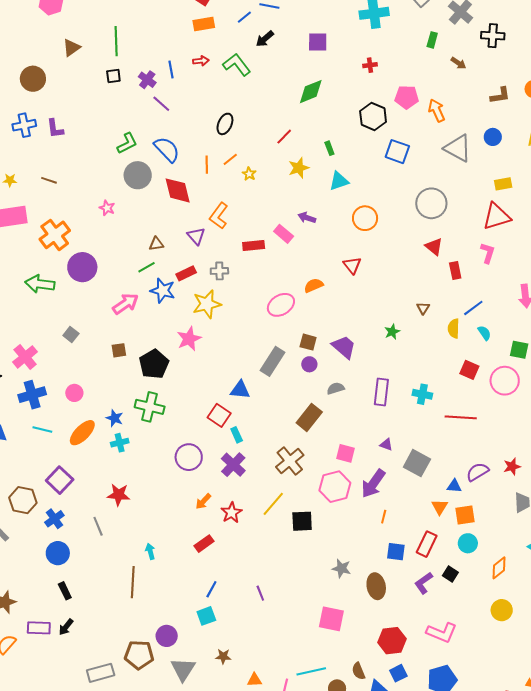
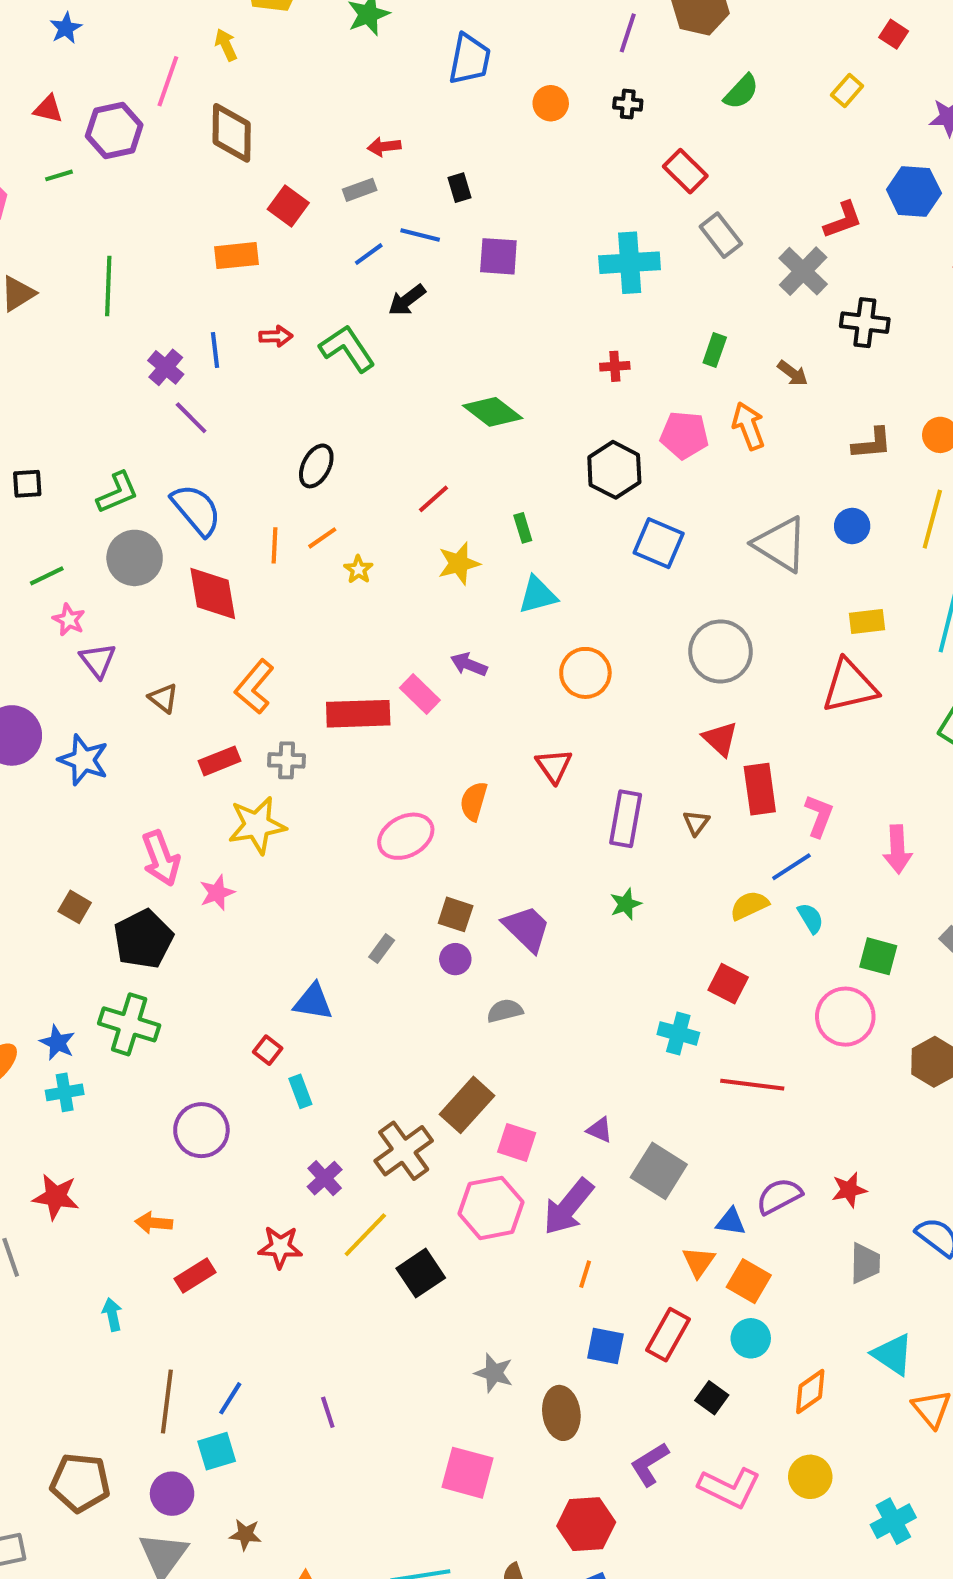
orange rectangle: (204, 24) -> (237, 256), moved
green rectangle: (432, 40) -> (715, 350), moved
purple square: (318, 42) -> (498, 256), moved
black square: (113, 76) -> (27, 484), moved
green diamond: (311, 92) -> (493, 412), turned 56
orange arrow: (437, 110) -> (749, 426), moved
orange L-shape: (219, 216) -> (254, 687), moved
purple triangle: (196, 236) -> (98, 660), moved
brown triangle: (156, 244) -> (163, 698), turned 42
red rectangle: (254, 246) -> (358, 714), size x1.4
pink L-shape: (488, 253) -> (819, 816), moved
green line: (146, 267) -> (47, 576), moved
red rectangle: (455, 270) -> (760, 789), size x1.4
orange semicircle: (314, 285) -> (474, 801), turned -54
blue star: (163, 291) -> (83, 760), moved
pink arrow: (126, 304) -> (161, 858), moved, turned 100
brown triangle: (423, 308) -> (696, 823), moved
yellow semicircle: (454, 328) -> (749, 905), turned 60
pink star: (189, 339) -> (217, 893), size x0.7
brown square: (119, 350) -> (75, 907), turned 35
gray rectangle: (272, 361) -> (382, 949), size x0.5
red square: (469, 370) -> (728, 984), moved
purple rectangle: (381, 392) -> (626, 819), moved
red square: (219, 415) -> (268, 1050), size x0.6
brown rectangle: (309, 417) -> (467, 1105), moved
purple cross: (233, 465) -> (325, 1178), moved, size x0.7
orange arrow: (203, 501) -> (154, 1223), moved, turned 48
red star: (231, 513) -> (280, 1247), turned 30
orange square: (465, 515) -> (749, 1281), turned 35
black square: (302, 521) -> (421, 1273), turned -35
red rectangle: (204, 544) -> (195, 1275), moved
brown line: (133, 582) -> (167, 1401), moved
purple L-shape: (424, 583) -> (650, 1464), moved
pink L-shape: (442, 632) -> (729, 1488), moved
purple circle: (167, 636) -> (172, 1494), moved
brown pentagon: (139, 655) -> (80, 1483), moved

